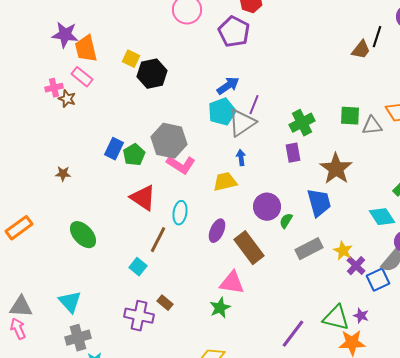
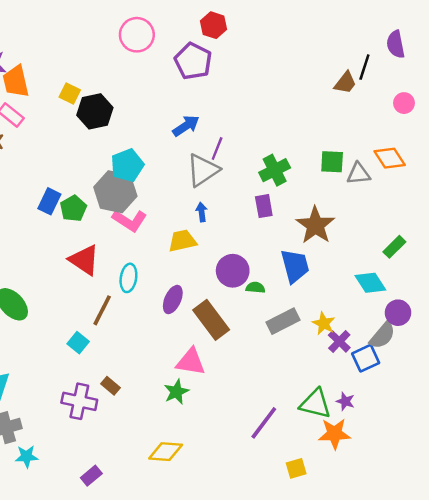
cyan pentagon: (222, 112) -> (127, 165), moved
green semicircle: (286, 221) -> (255, 288), turned 63

